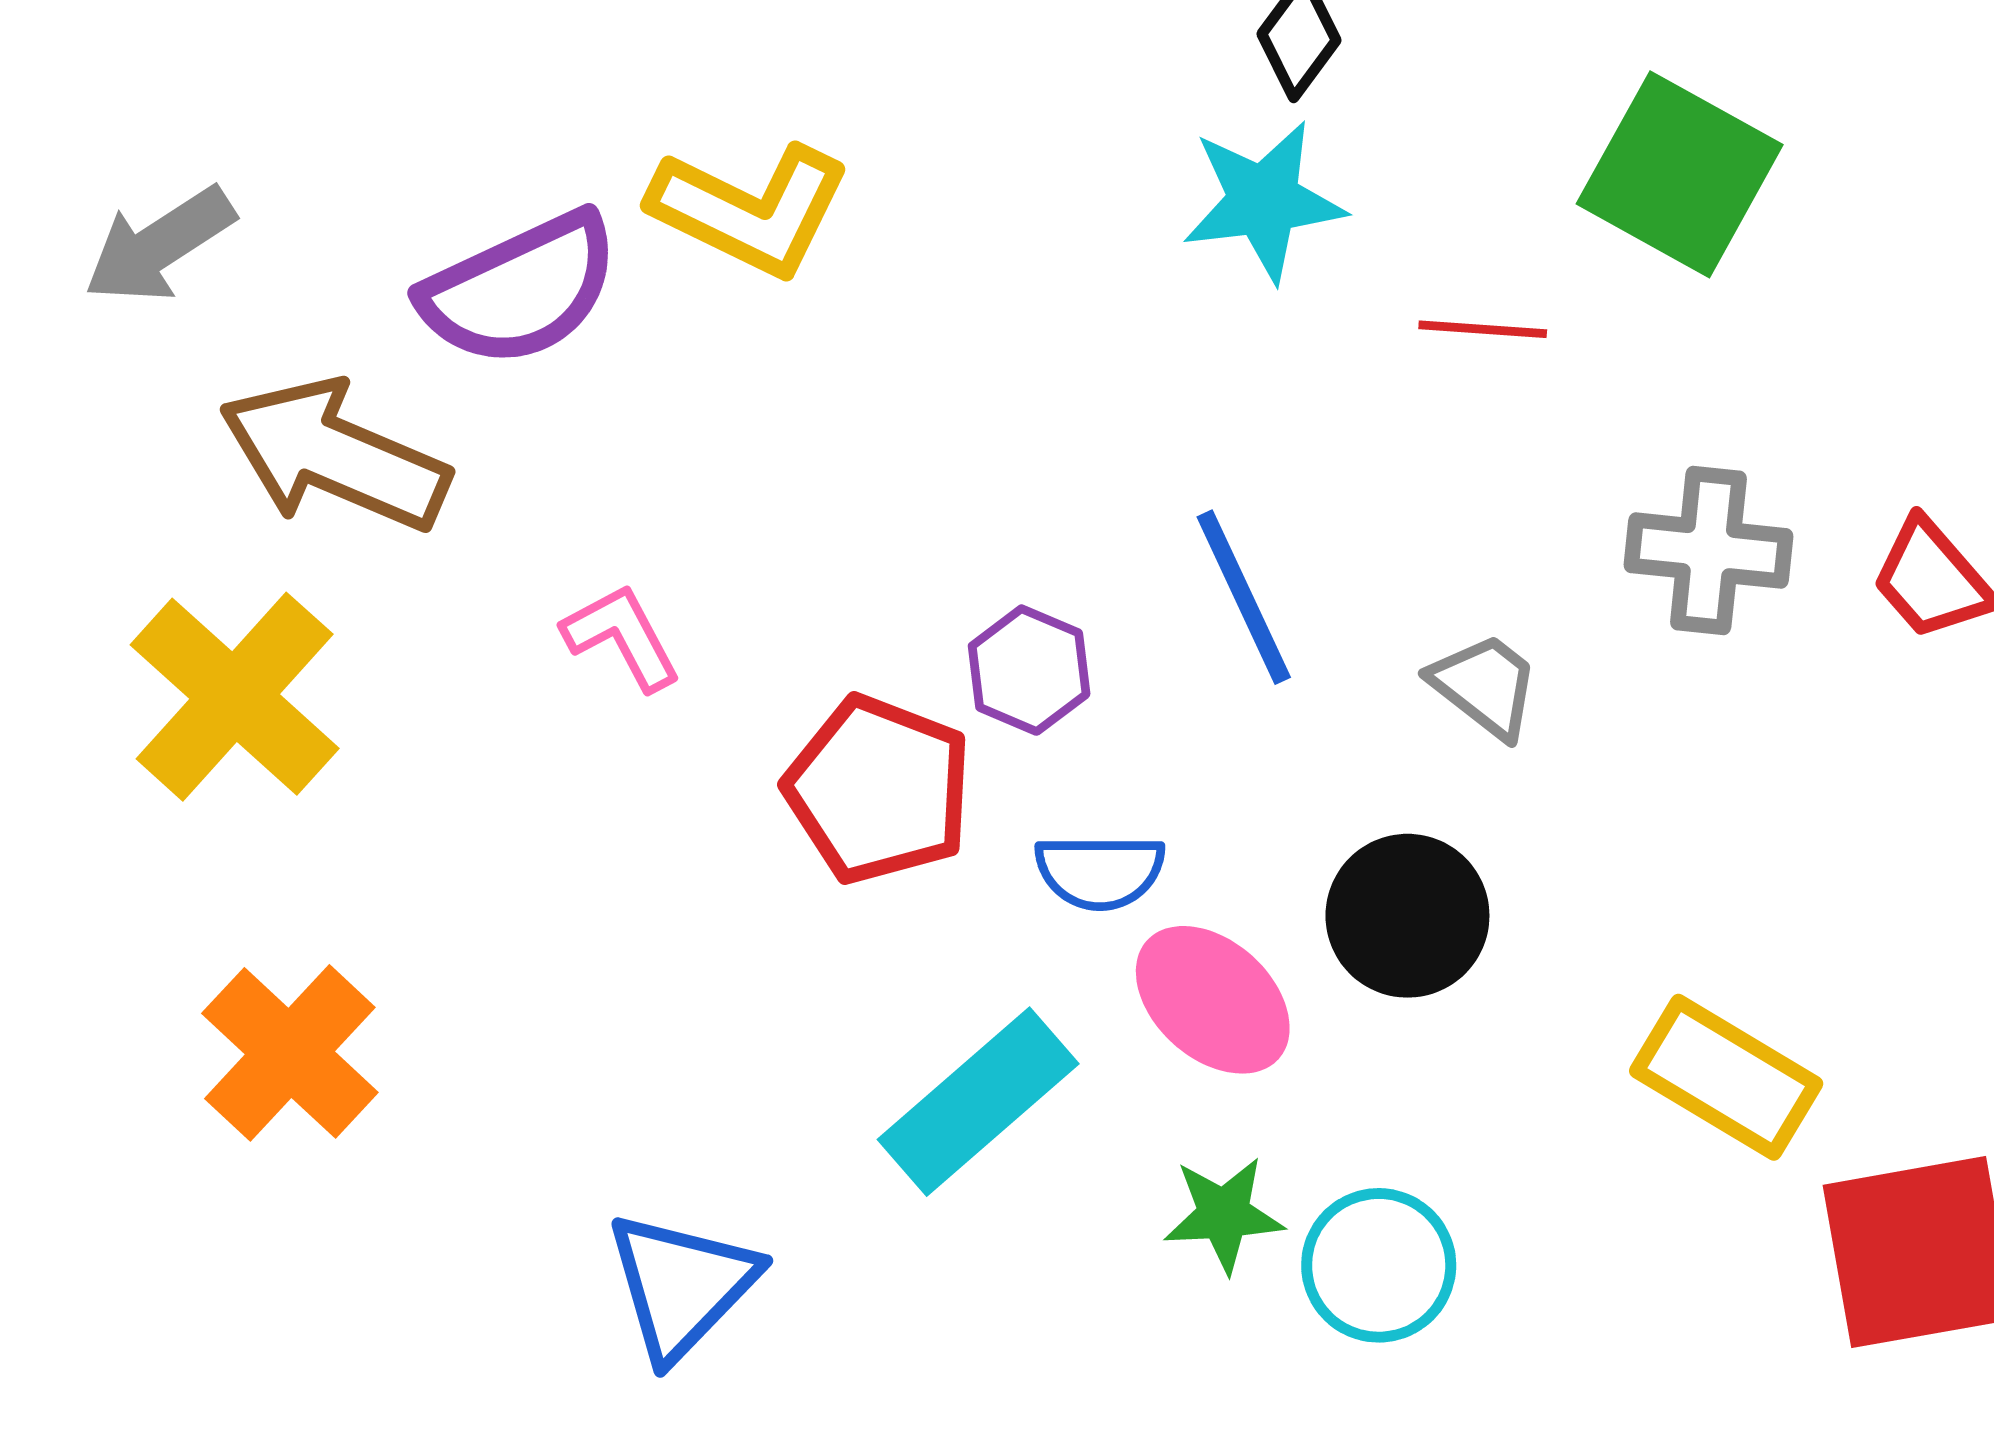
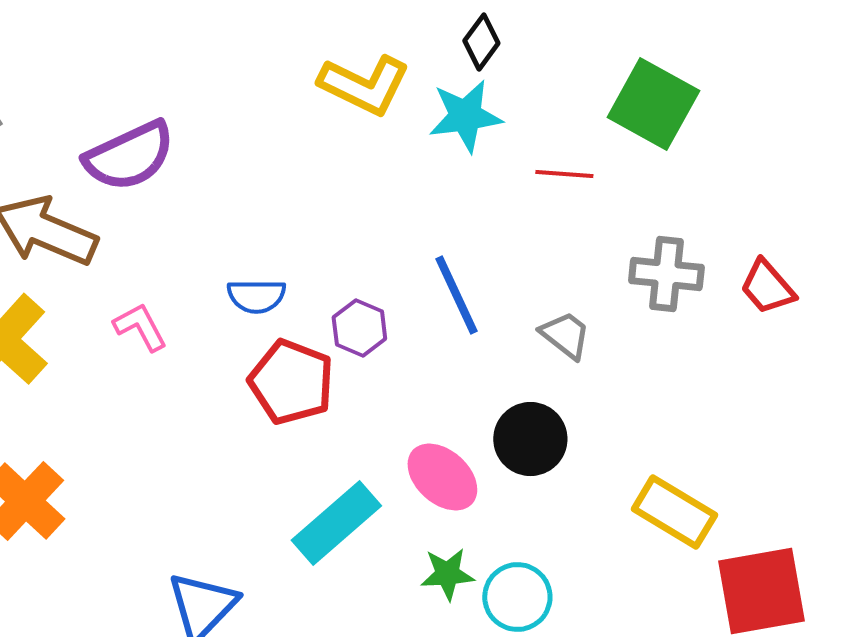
yellow L-shape: (750, 210) -> (364, 85), moved
pink L-shape: (622, 637) -> (140, 327), moved
blue semicircle: (1100, 871) -> (256, 296), moved

